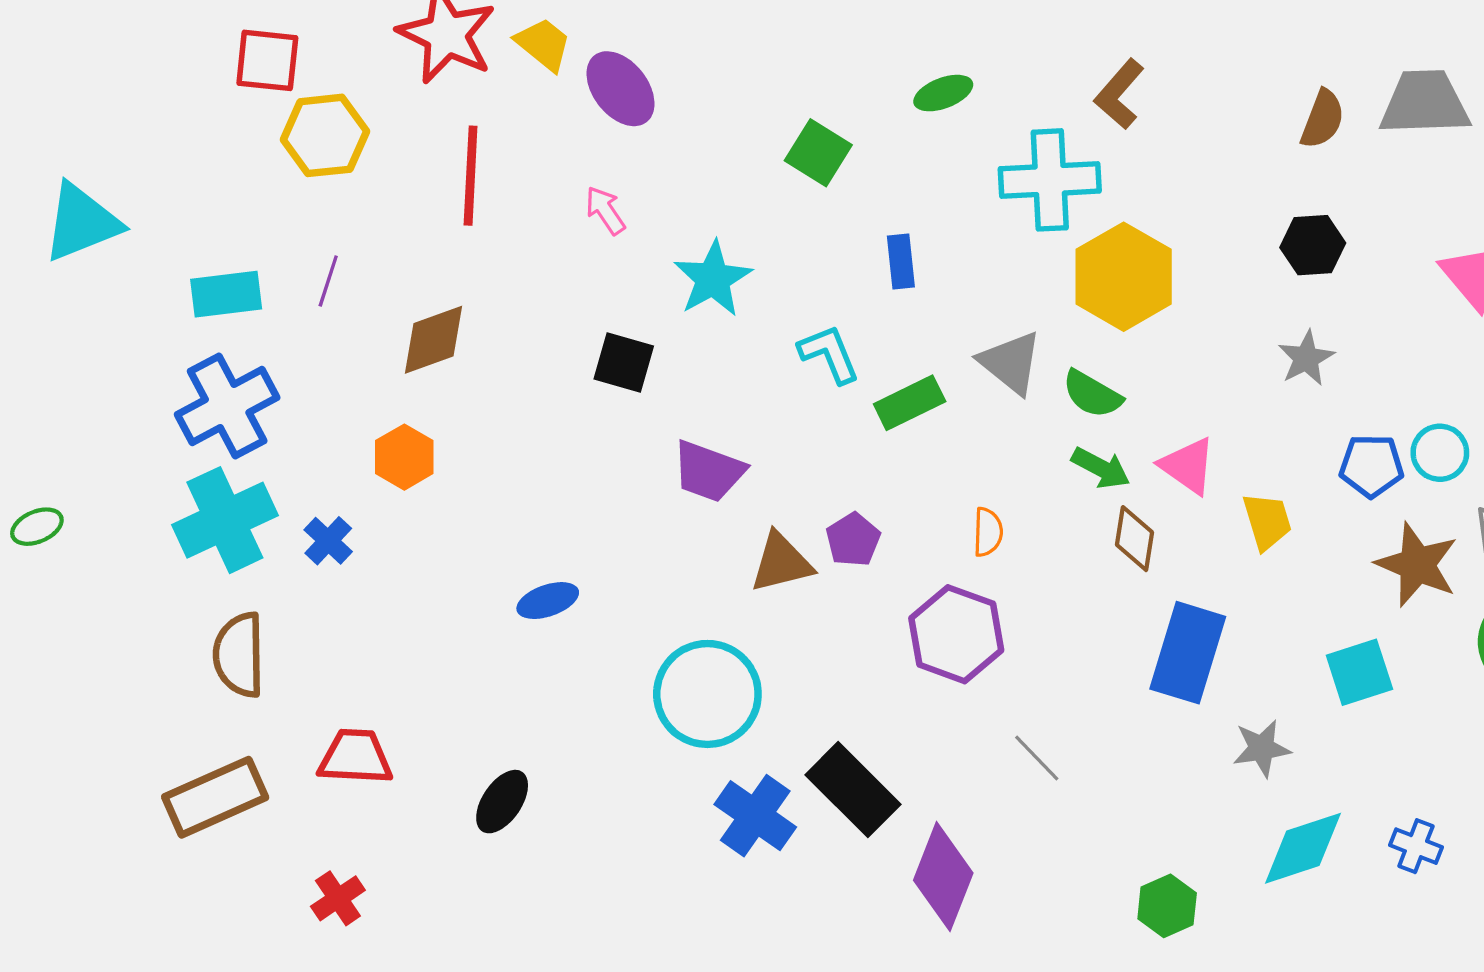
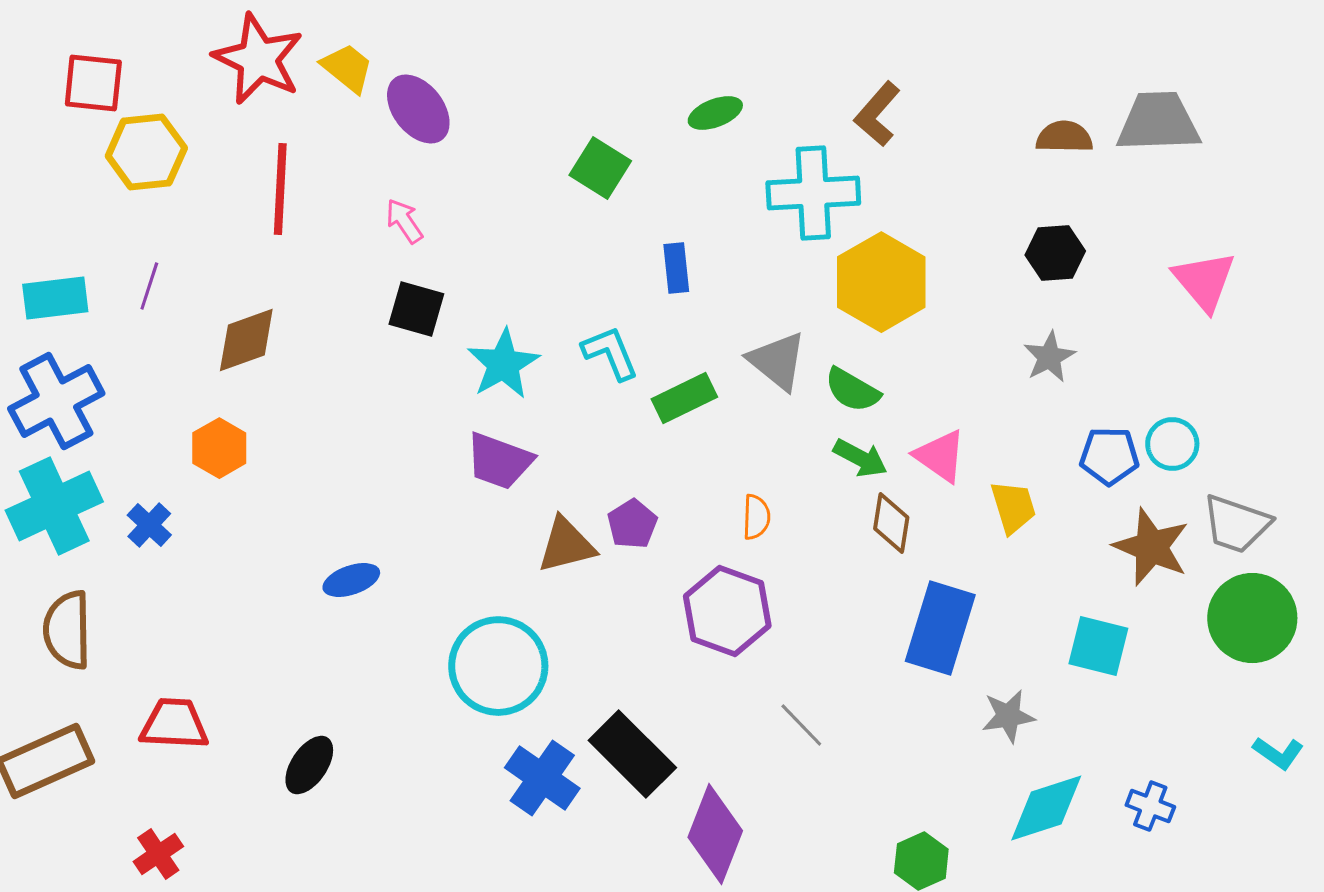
brown semicircle: (1323, 119) -> (1064, 137), turned -110
cyan star: (713, 279) -> (503, 364), moved
black square: (624, 363) -> (416, 309), moved
cyan square: (1359, 672) -> (1098, 646), turned 32

